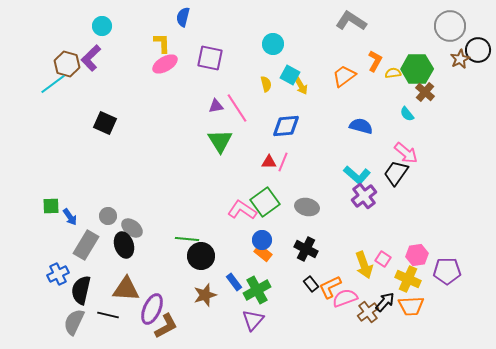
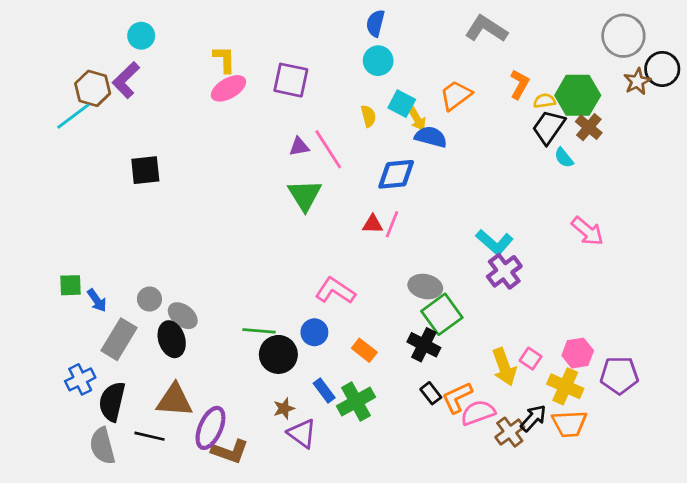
blue semicircle: (183, 17) -> (375, 23), moved
orange trapezoid: (344, 76) -> (456, 95), moved
black square: (105, 123) -> (145, 170), turned -30
blue semicircle: (361, 126) -> (431, 137), moved
pink arrow: (406, 153) -> (587, 231), moved
black trapezoid: (396, 173) -> (549, 127), moved
green square: (265, 202) -> (442, 314), moved
blue circle: (262, 240) -> (314, 332), moved
brown star: (205, 295) -> (284, 408), size x0.7
purple triangle: (253, 320) -> (302, 433), moved, turned -35
gray semicircle: (74, 322) -> (102, 446), turned -40
brown L-shape: (166, 326) -> (230, 451), turned 48

